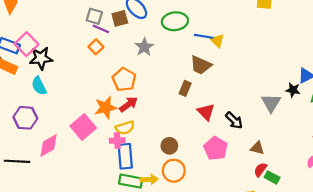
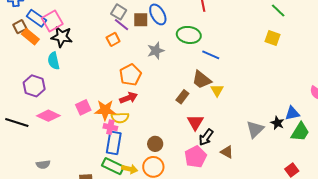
yellow triangle: (217, 41) -> (217, 90), moved
orange star: (106, 107) -> (105, 110), moved
black arrow: (234, 120) -> (206, 137), moved, turned 66
pink square: (83, 127) -> (83, 107), size x0.7
pink diamond: (49, 145) -> (48, 116), turned 40
brown triangle: (257, 148) -> (227, 152), moved

